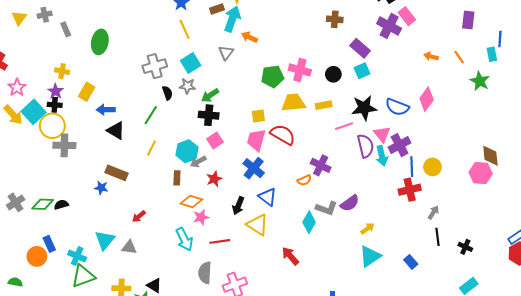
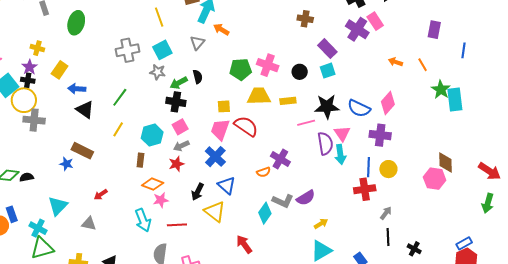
cyan rectangle: (492, 54) -> (455, 99), moved, size x1.6
black semicircle: (167, 93) -> (198, 77), moved
purple cross: (400, 145) -> (380, 135), moved, turned 30
gray arrow: (198, 162) -> (181, 146), moved
cyan triangle: (105, 240) -> (58, 206), moved

